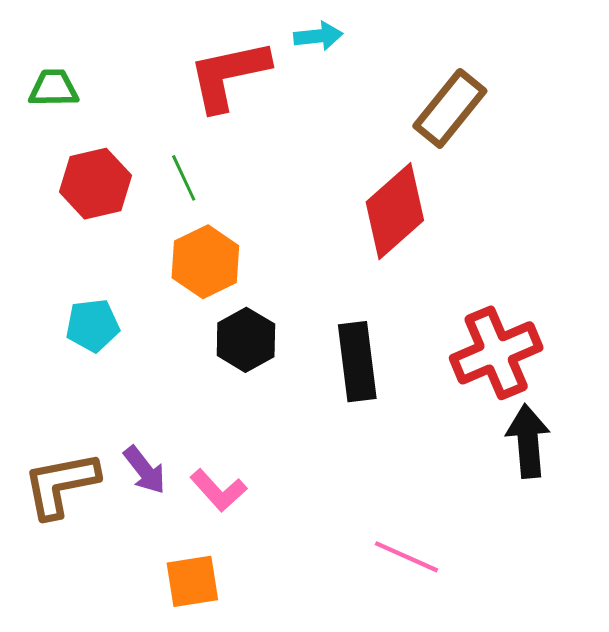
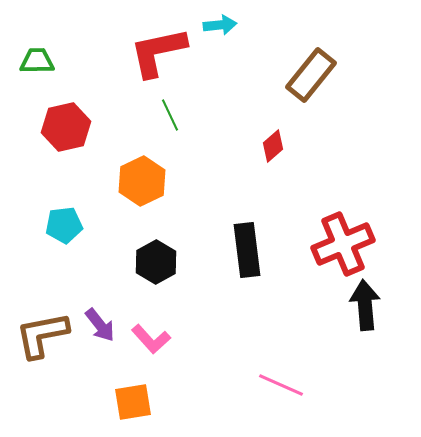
green line: (184, 178) -> (170, 115), moved
red diamond: (395, 211) -> (273, 146), size x0.5
black hexagon: (246, 340) -> (156, 262), moved

